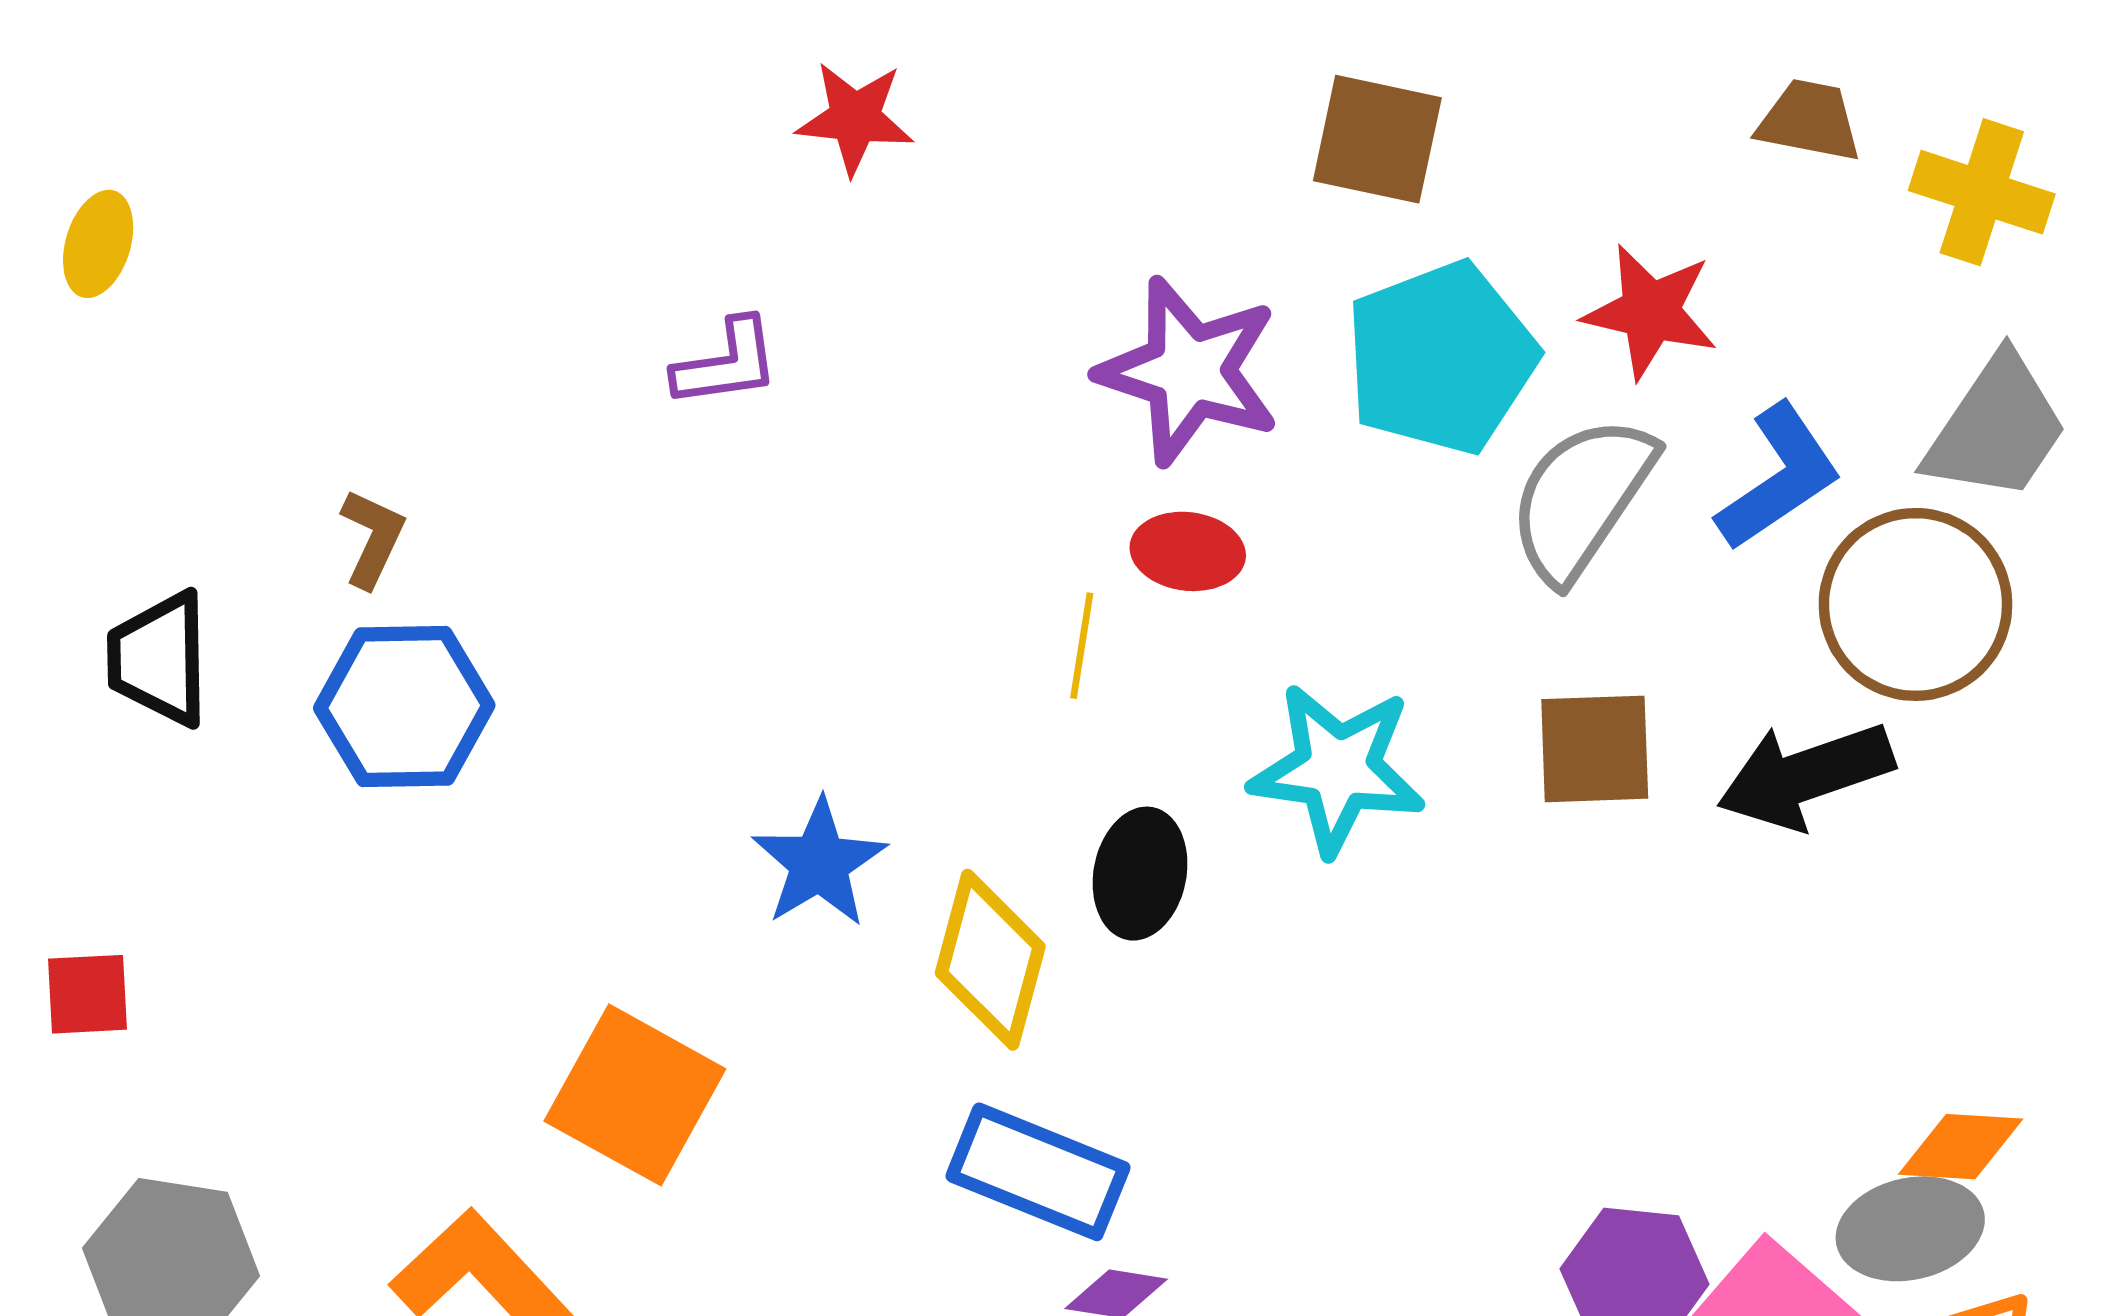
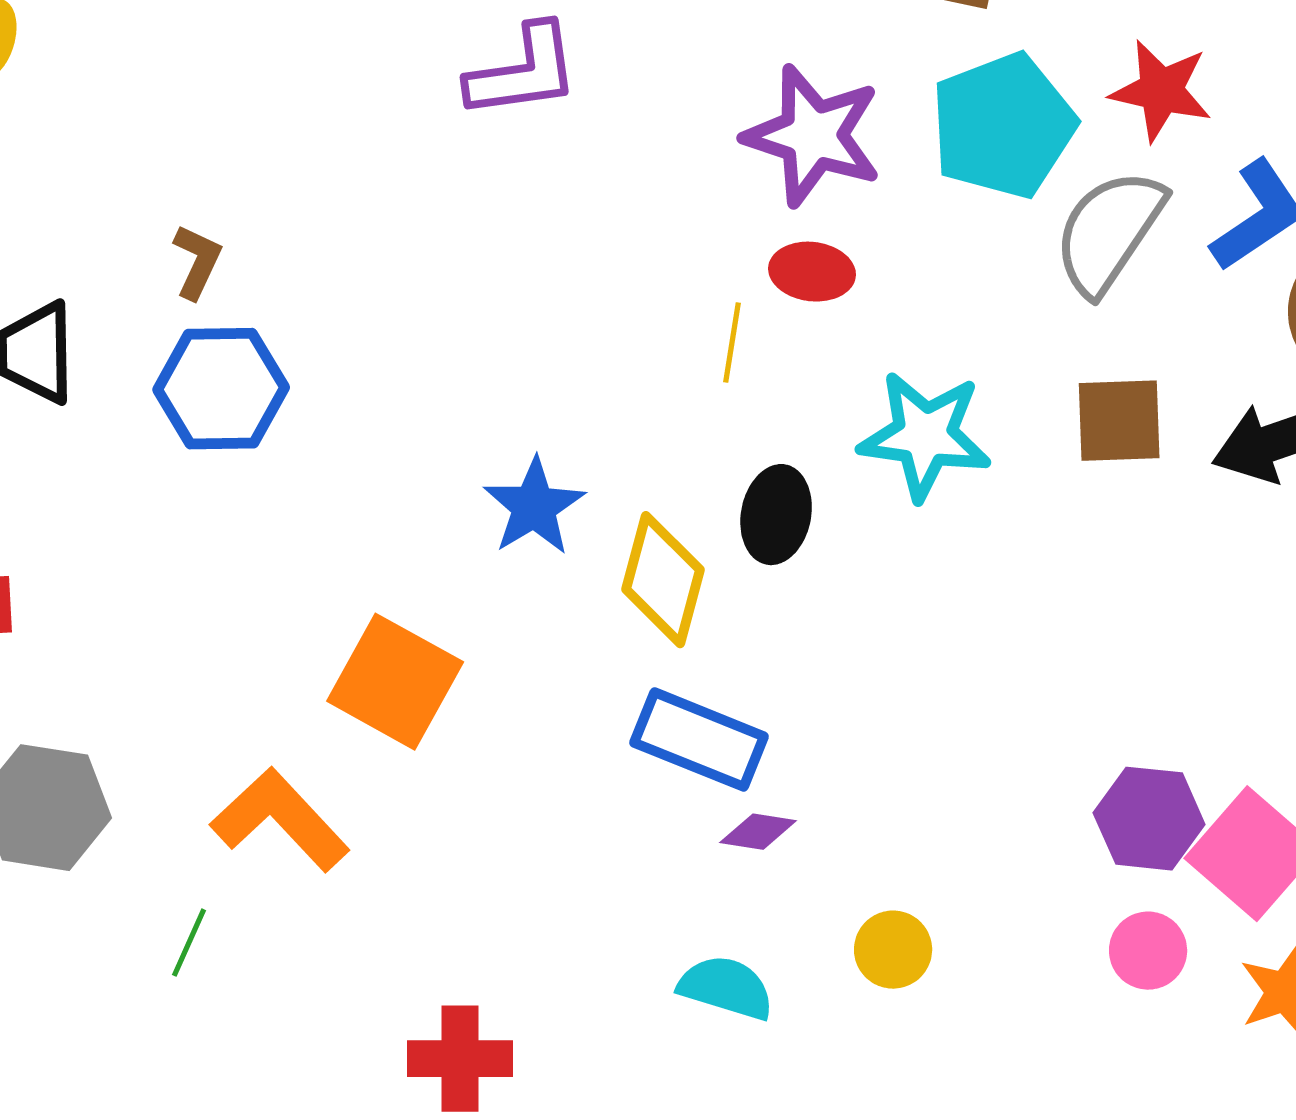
purple L-shape: (726, 363) -> (523, 72), moved, size x1.4

